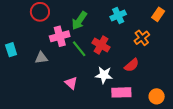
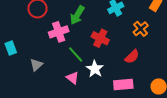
green line: (79, 49) -> (76, 54), moved
gray triangle: (41, 58) -> (36, 65), moved, turned -32
white star: (104, 75) -> (95, 69), moved, turned 30

